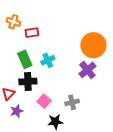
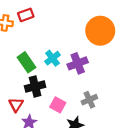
red rectangle: (32, 33) -> (26, 15), moved
purple cross: (87, 70) -> (78, 63), moved, turned 30

